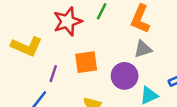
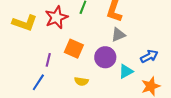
yellow L-shape: (27, 46) -> (25, 23), moved
orange square: (86, 62) -> (74, 49), turned 36

